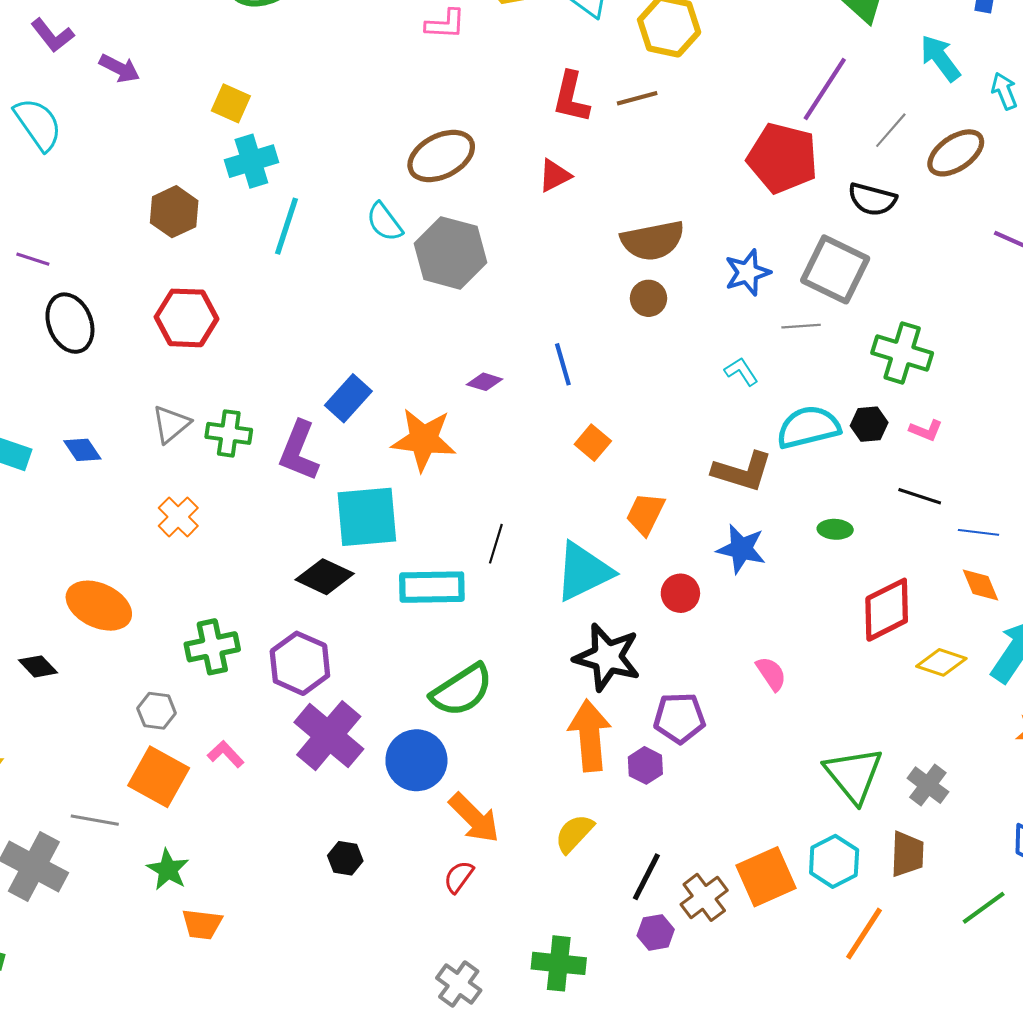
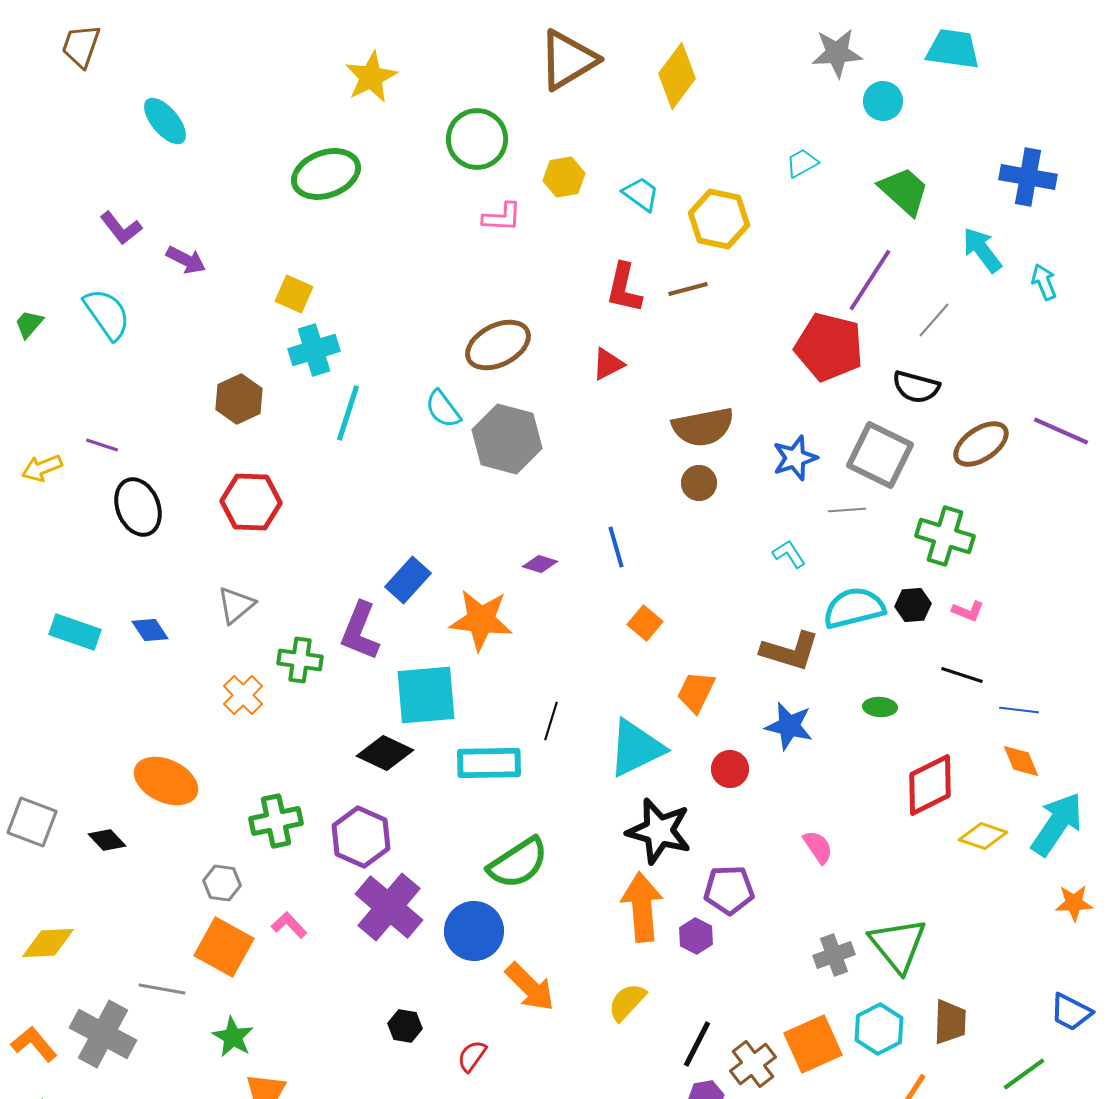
brown ellipse: (956, 153) -> (981, 444), moved
green cross: (229, 433) -> (300, 660), moved
gray cross: (928, 785) -> (834, 955), moved, turned 33
red semicircle: (459, 877) -> (472, 1056), moved

